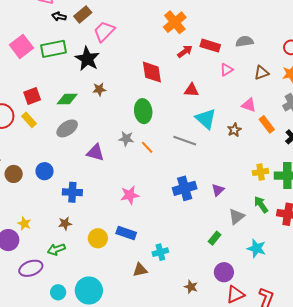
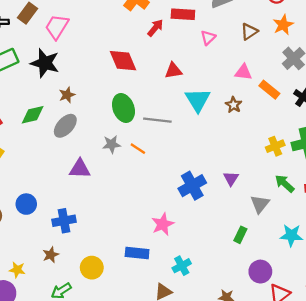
cyan triangle: (206, 119) -> (198, 100), turned 30
gray ellipse: (67, 128) -> (65, 126), moved
gray line: (185, 141) -> (157, 120), moved
pink star: (130, 195) -> (163, 224), moved
brown star: (65, 223) -> (51, 255), moved
yellow circle: (98, 238) -> (92, 268), moved

